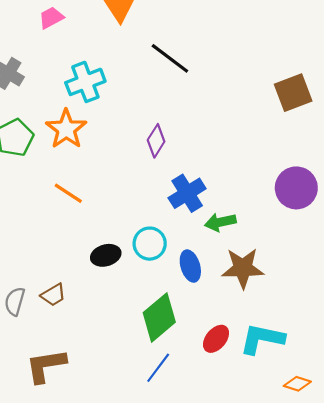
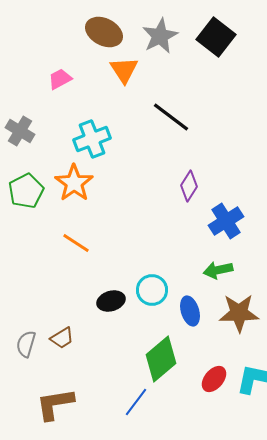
purple diamond: (156, 141) -> (189, 186), moved
blue cross: (187, 193) -> (226, 221), moved
blue line: (158, 368) -> (136, 402), moved

